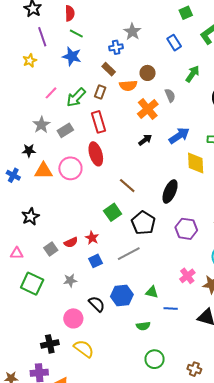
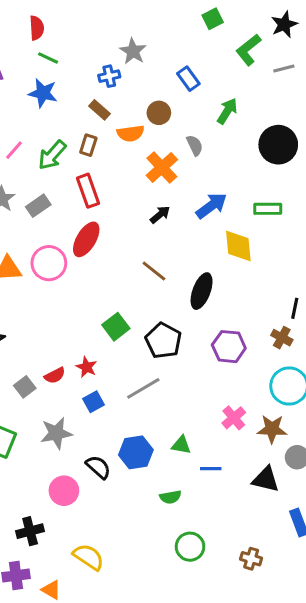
blue rectangle: (174, 43) -> (188, 79), moved
red ellipse: (96, 154) -> (86, 239), turned 50
brown line: (127, 186) -> (154, 271), moved
gray star: (70, 280) -> (56, 433), size x1.5
yellow semicircle: (84, 349) -> (88, 557), moved

